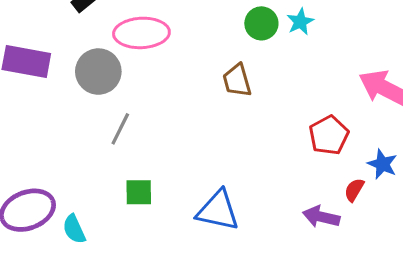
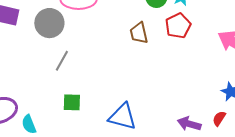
red pentagon: (329, 135) -> (178, 26), moved
red semicircle: (354, 190) -> (219, 118), moved

